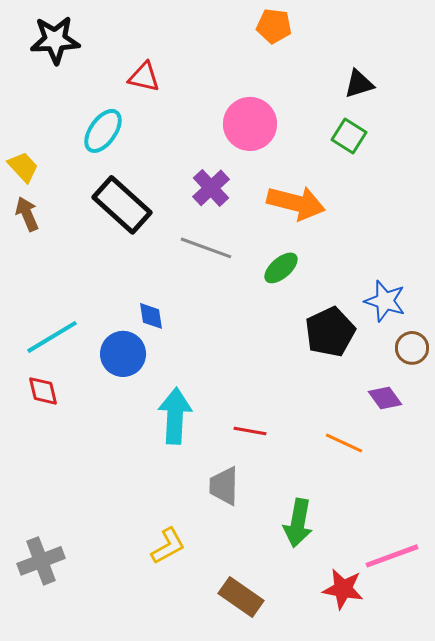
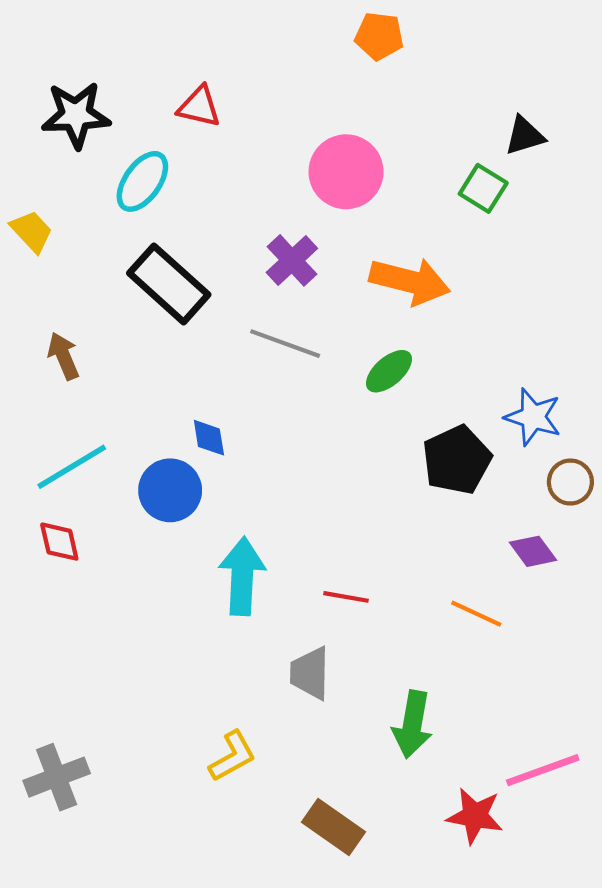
black star: (55, 40) -> (76, 115), moved
black triangle: (359, 84) -> (525, 136), moved
brown arrow: (27, 214) -> (63, 356), moved

